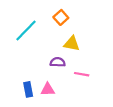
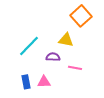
orange square: (61, 17) -> (81, 16), moved, size x1.5
cyan line: (26, 31) -> (29, 46), moved

